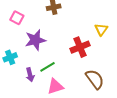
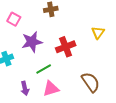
red cross: (80, 47) -> (66, 47), moved
purple arrow: (30, 75) -> (25, 88), moved

